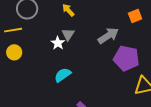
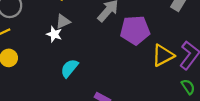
gray triangle: (68, 34) -> (63, 21), turned 48

